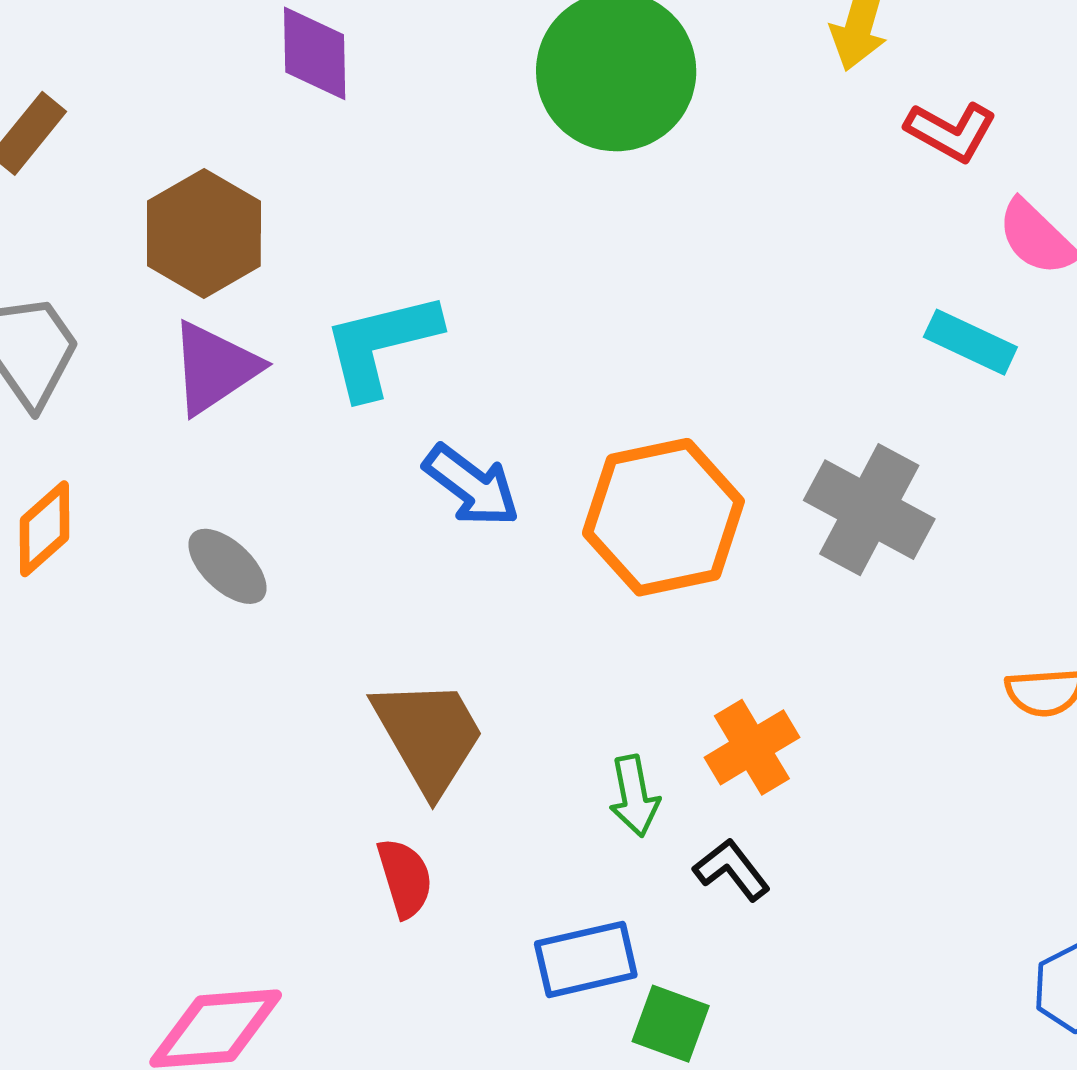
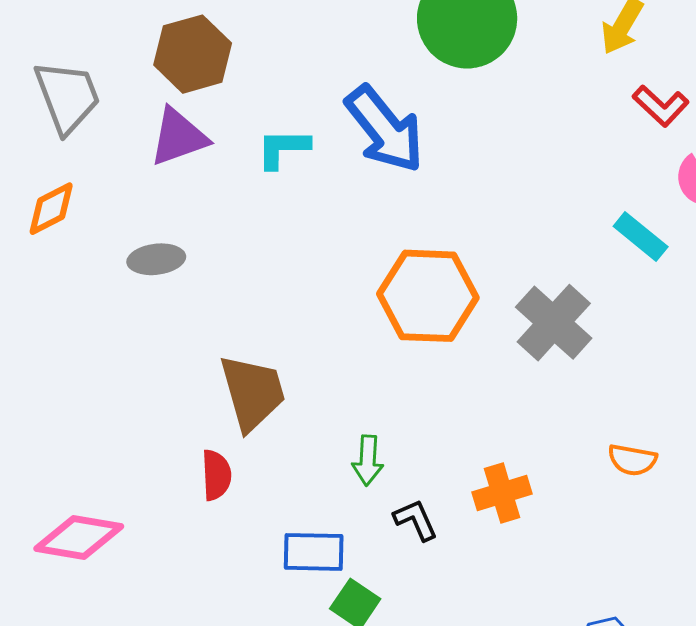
cyan L-shape: (381, 345) -> (283, 148), size x0.7
blue arrow: (472, 486) -> (385, 129), moved, size x1.5
gray ellipse: (227, 566) -> (156, 259), turned -64
orange cross: (752, 747) -> (502, 493), moved

